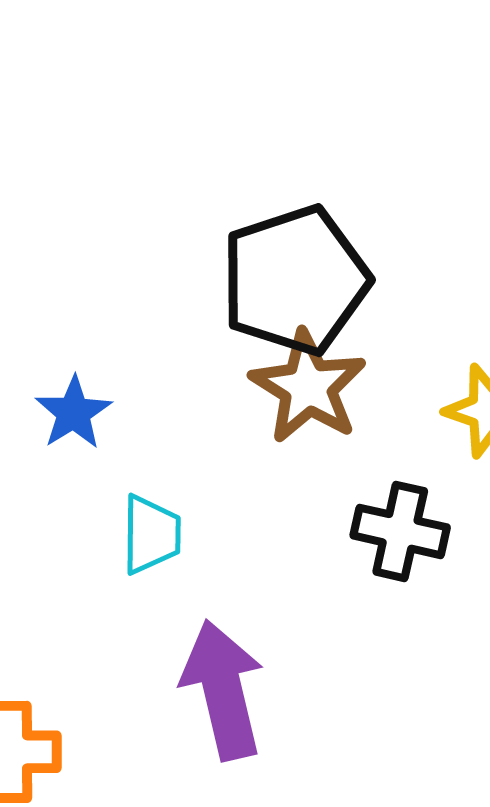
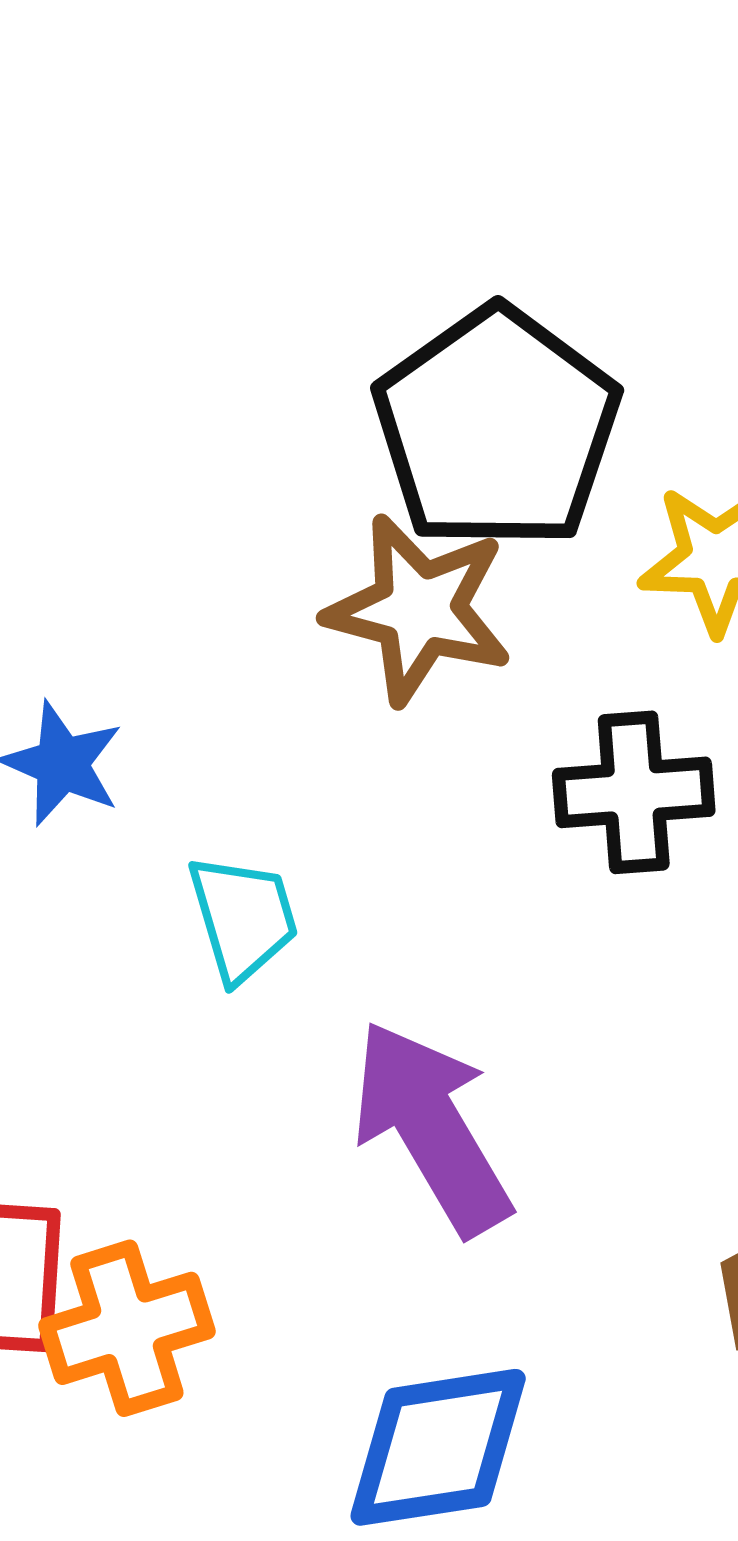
black pentagon: (295, 280) -> (497, 428), moved

